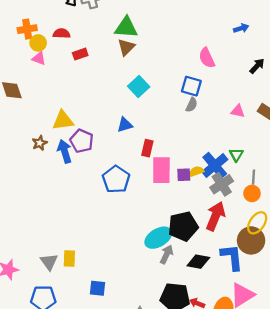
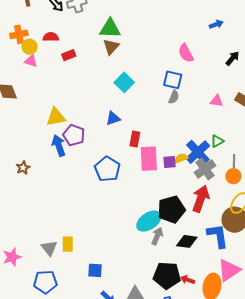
brown star: (40, 143) -> (23, 168), moved
green triangle: (236, 155) -> (217, 141), turned 32

